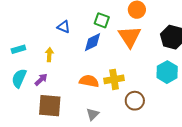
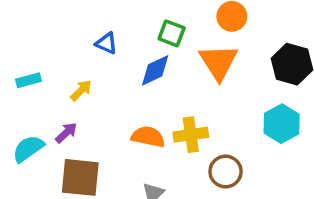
yellow arrow: (49, 55) -> (81, 90), turned 40
cyan semicircle: (19, 78) -> (28, 149), moved, turned 30

